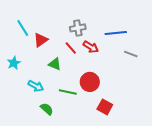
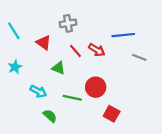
cyan line: (23, 28) -> (14, 31), moved
gray cross: (78, 28) -> (68, 23), moved
red triangle: (41, 40) -> (44, 43), turned -49

